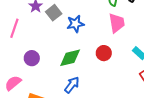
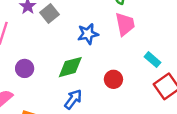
blue star: (75, 24) -> (88, 34), moved
red circle: (104, 53) -> (113, 79), moved

